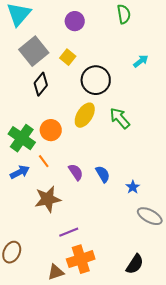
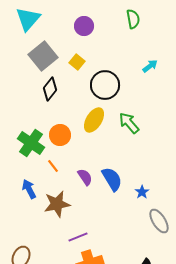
blue arrow: (20, 172) -> (29, 189), moved, turned -90
blue semicircle: (103, 174) -> (112, 179), size x1.4
gray ellipse: (150, 216) -> (159, 221), turned 30

